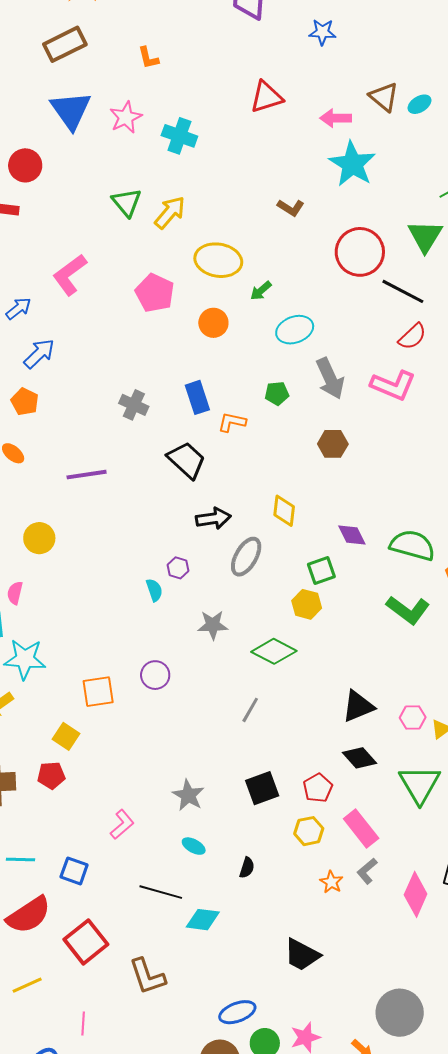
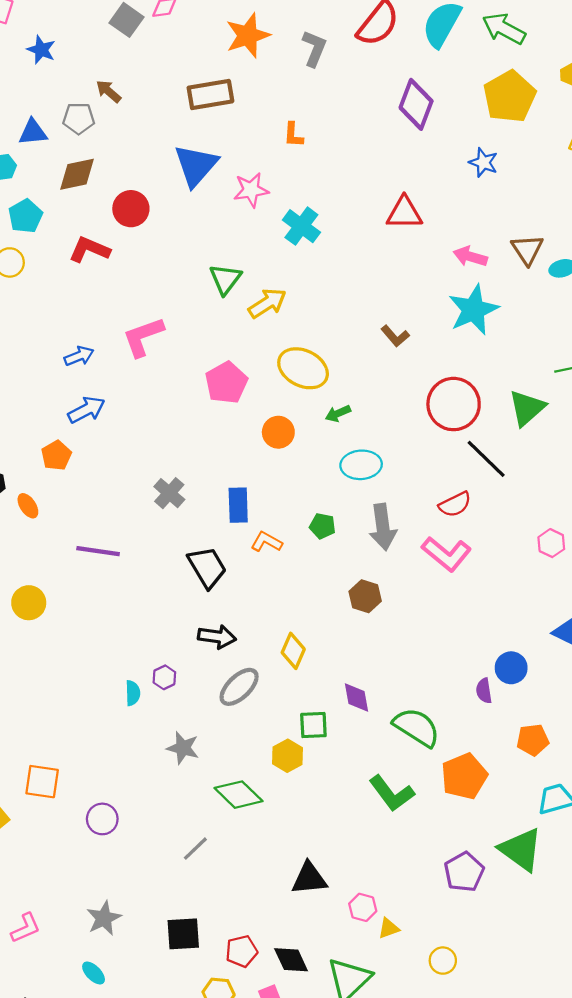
red semicircle: (412, 336) -> (455, 504), moved
purple circle: (155, 675) -> (102, 819), moved
black diamond: (359, 758) -> (291, 960), moved

